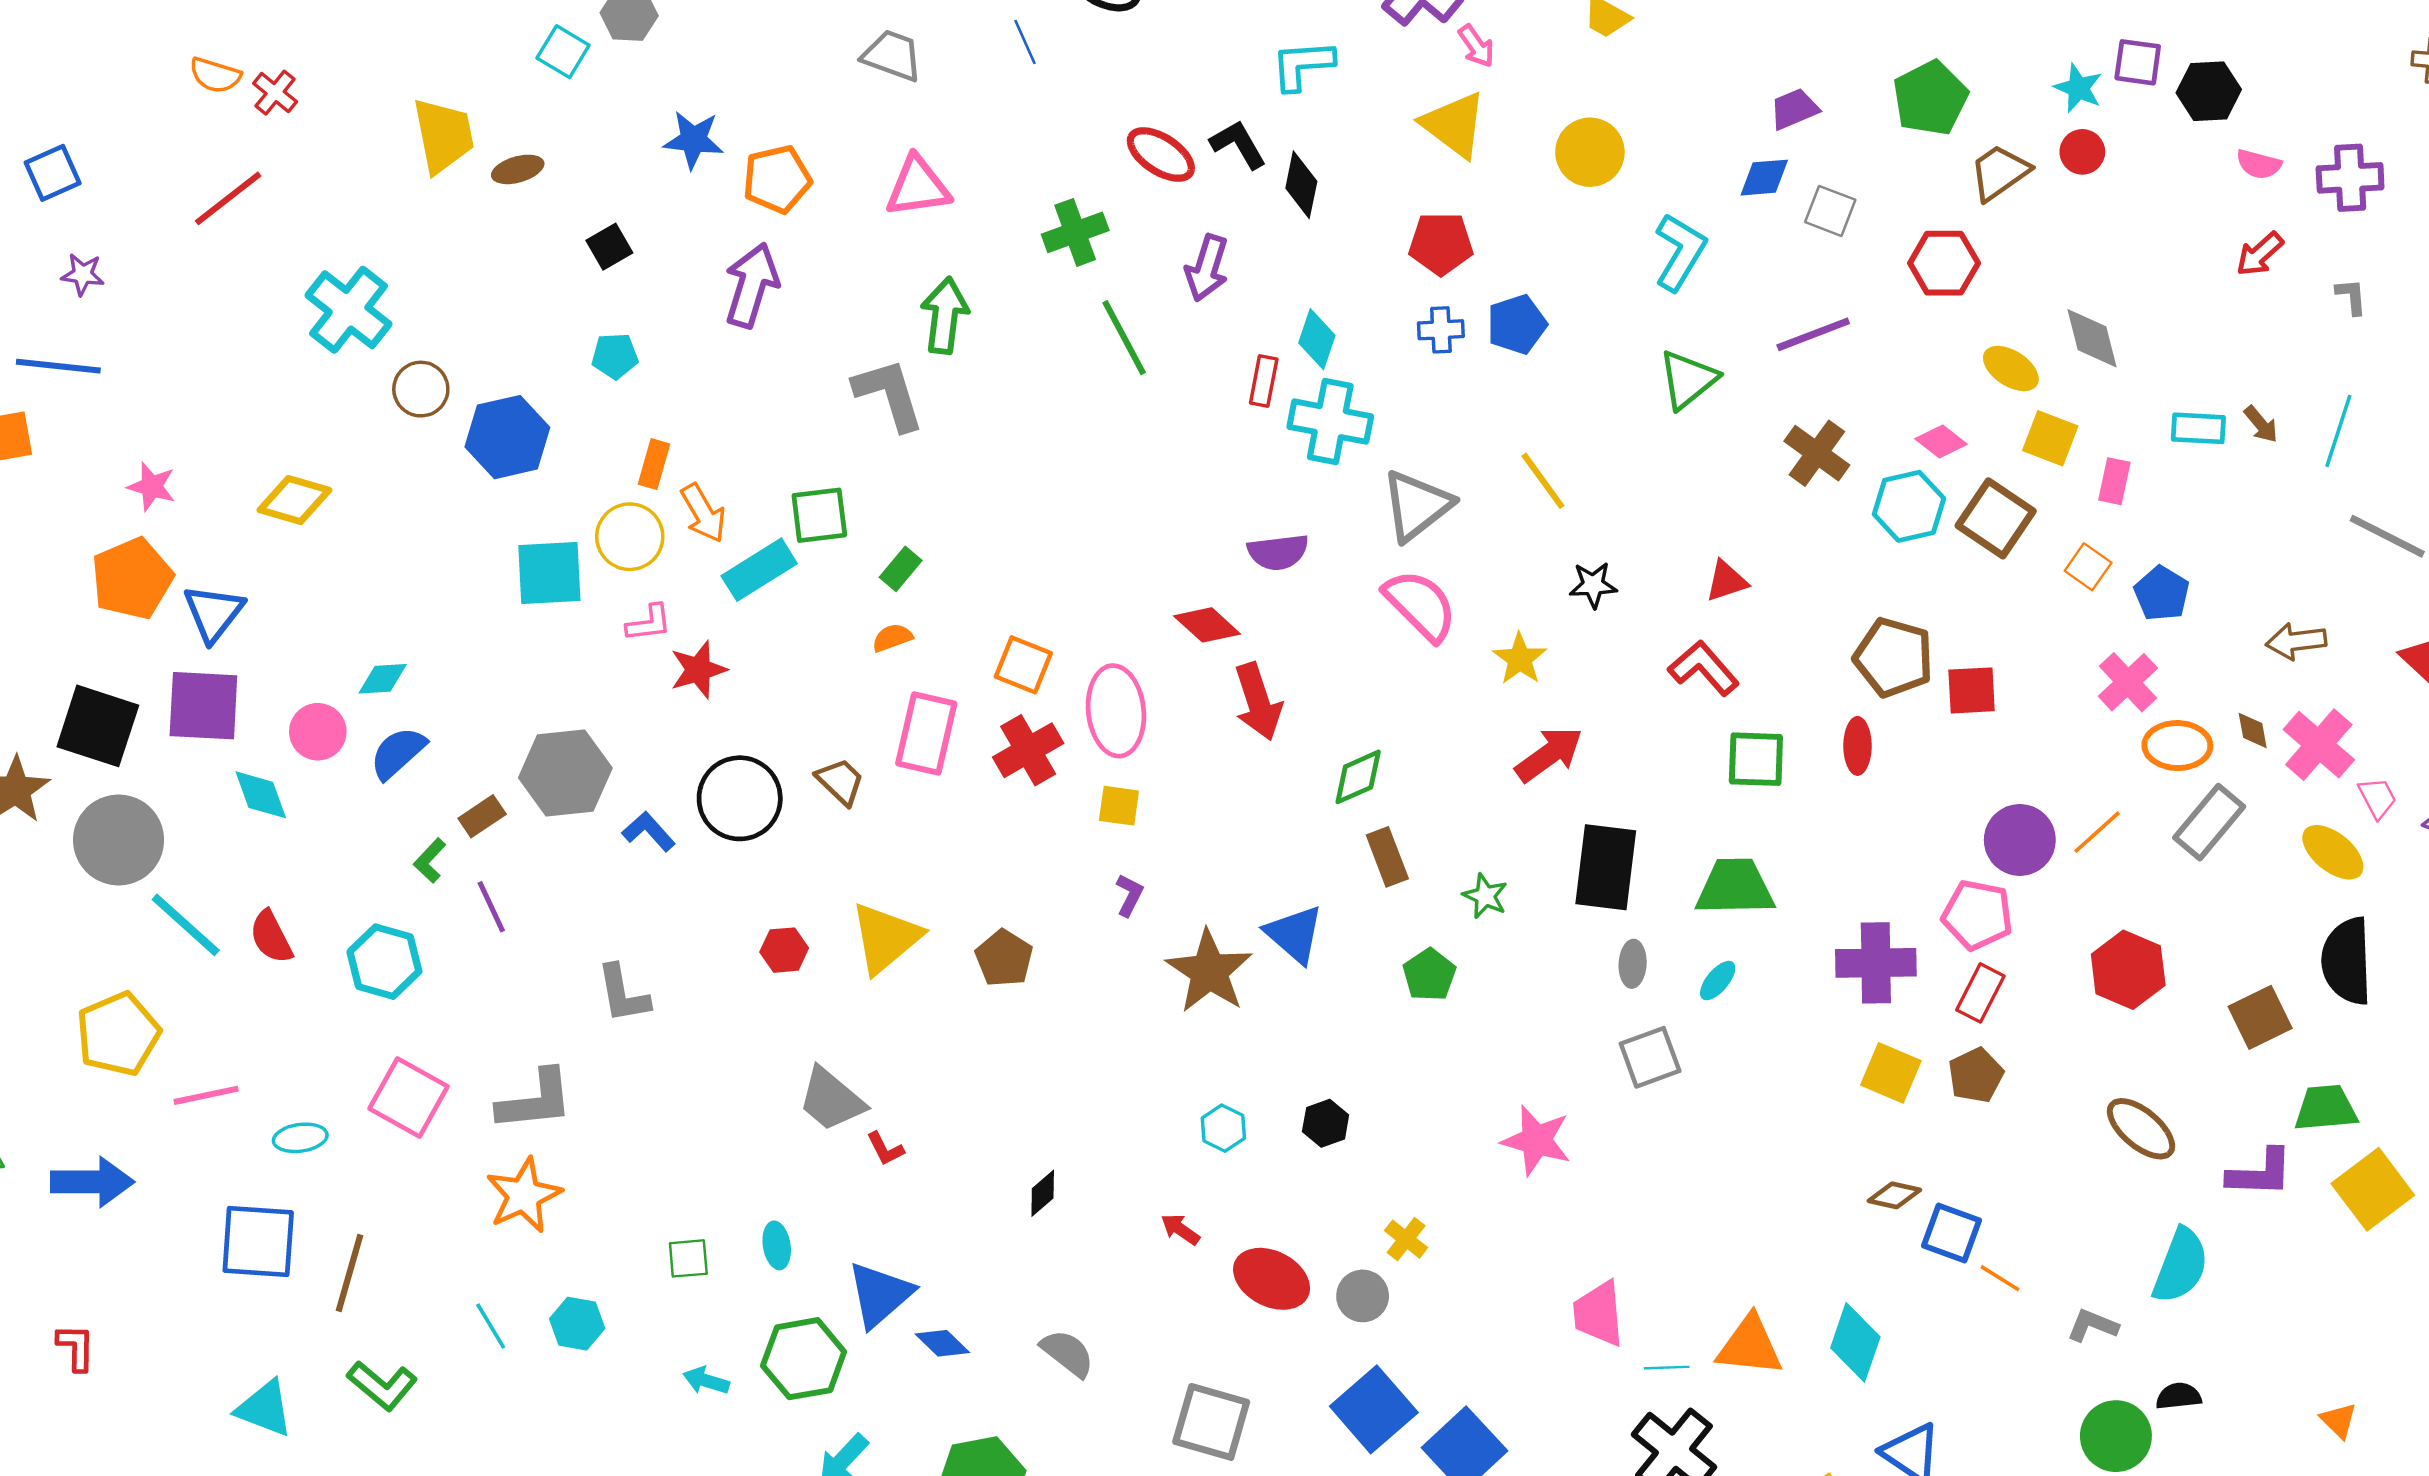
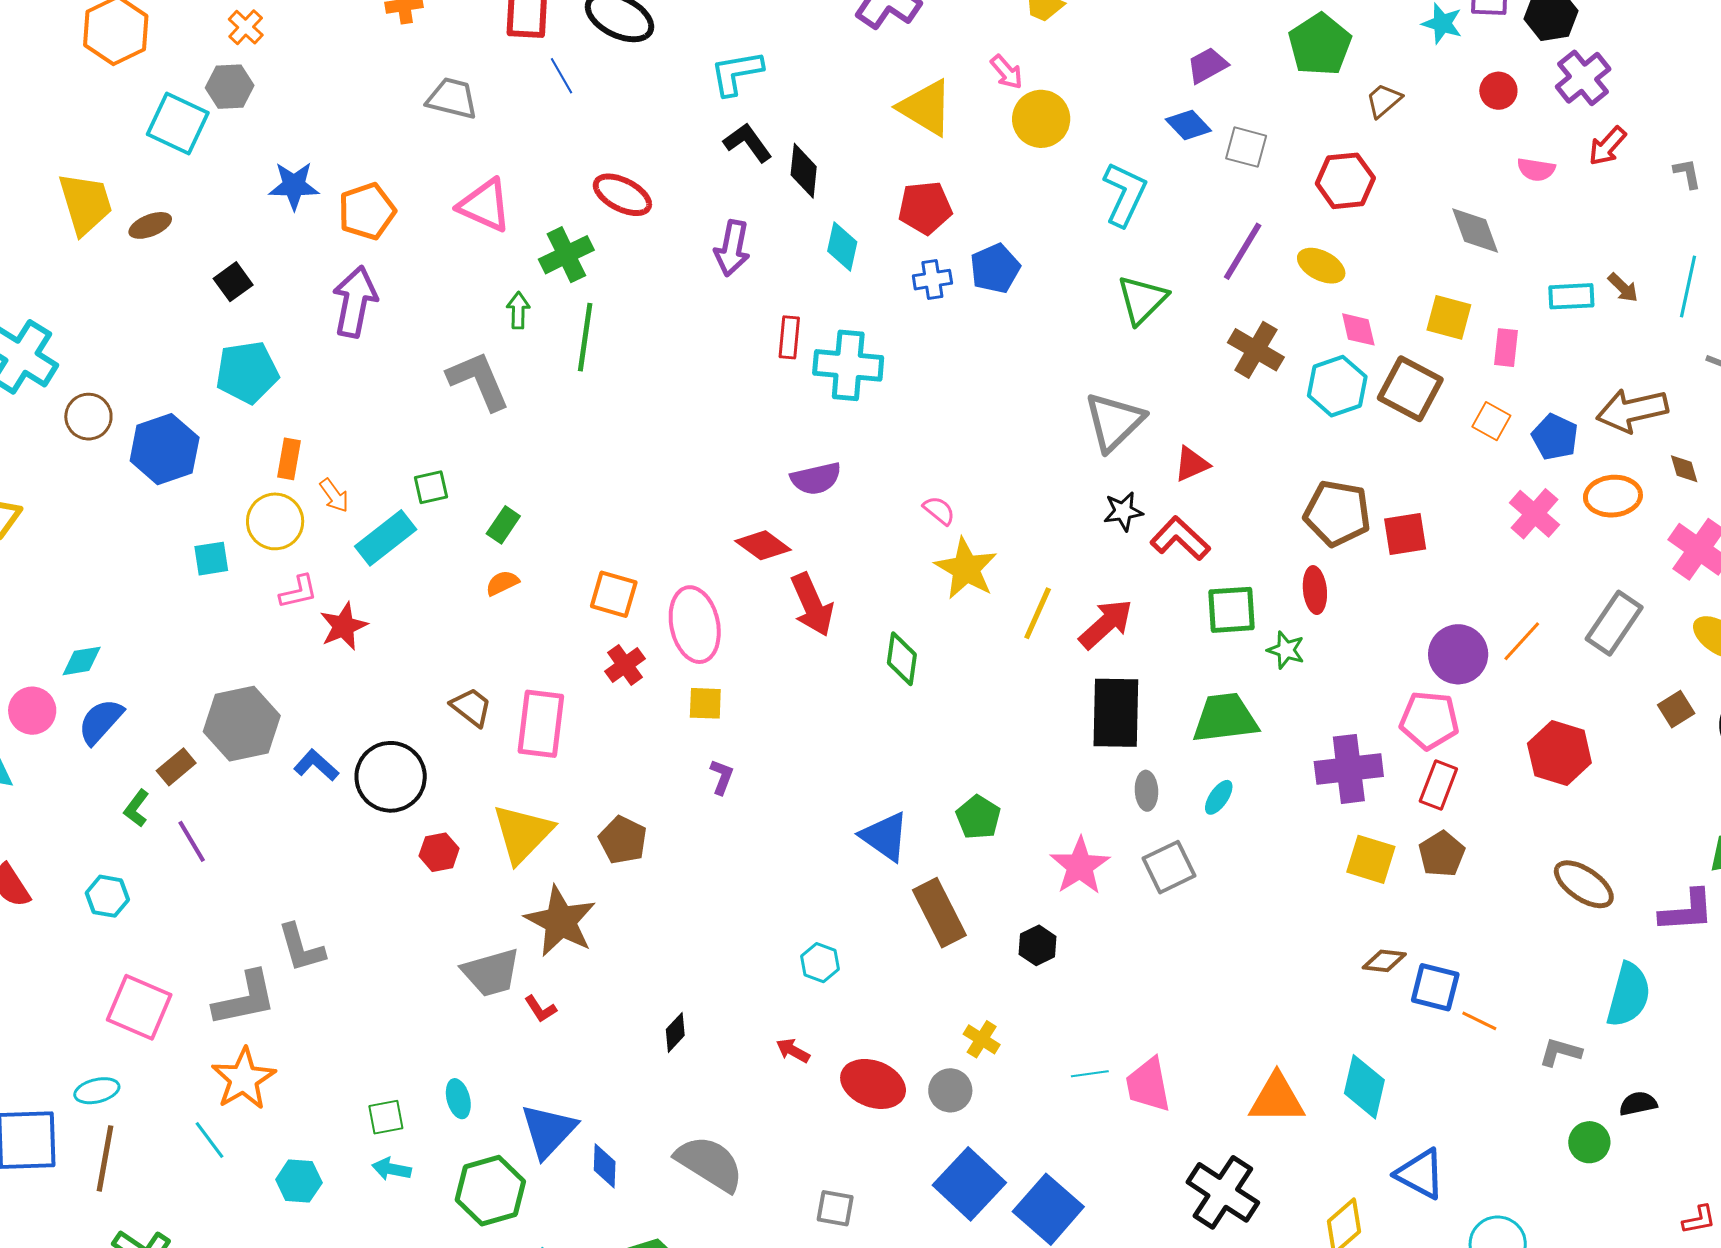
pink arrow: (1476, 46) -> (1007, 72), moved
cyan square: (563, 52) -> (178, 123), size x1.4
cyan L-shape: (1302, 65) -> (736, 73), moved
red circle: (2082, 152) -> (1498, 91), moved
red ellipse: (1161, 155) -> (622, 195), moved
pink semicircle: (2259, 164) -> (1536, 169), moved
brown trapezoid: (1999, 172) -> (1384, 100), size x0.7
blue diamond: (1764, 178) -> (1188, 125), turned 57
purple cross: (2350, 178) -> (1583, 78), moved, turned -30
pink triangle: (918, 187) -> (485, 205), turned 38
green cross: (1075, 232) -> (566, 255), moved
green arrow: (945, 316) -> (518, 310), size x0.6
purple line: (1813, 334) -> (1243, 251), turned -32
green line: (1124, 338) -> (585, 337), moved, turned 42
cyan diamond: (1317, 339) -> (842, 247), moved
cyan pentagon: (615, 356) -> (247, 372), size x1.6
yellow ellipse: (2011, 368) -> (1321, 266), moved
pink diamond: (1941, 441) -> (1358, 329), turned 45
yellow line: (1543, 481) -> (1038, 613), moved, turned 66
gray triangle: (1417, 505) -> (1114, 422), moved
orange arrow: (703, 513) -> (334, 495), size x0.7
green square: (819, 515) -> (431, 487), size x0.7
cyan square: (549, 573) -> (211, 559), size x0.6
black star: (1593, 585) -> (1123, 511), moved
pink semicircle: (1420, 605) -> (939, 510), size x0.5
brown arrow: (2296, 641) -> (1632, 410), moved, size x1.4
yellow star: (1520, 659) -> (966, 569), moved, size x1.4
brown diamond: (2253, 730) -> (1684, 469), moved
pink rectangle: (926, 734) -> (541, 724), moved
orange ellipse: (2177, 746) -> (1613, 496), moved
red cross: (1028, 750) -> (625, 665), size x0.7
red arrow: (1549, 754) -> (1106, 624), moved
green diamond: (1358, 777) -> (902, 659), turned -52
black circle: (740, 798) -> (391, 777), moved
brown rectangle: (1387, 857) -> (939, 913), moved, size x1.4
green star: (1485, 896) -> (1286, 650), moved
blue triangle: (1294, 934) -> (885, 836), moved
cyan hexagon: (384, 962) -> (107, 896), size x0.7
brown star: (1209, 971) -> (560, 921), moved
gray L-shape: (623, 994) -> (301, 948), moved
brown square: (2260, 1017) -> (1676, 709), moved, size x0.7
gray trapezoid: (831, 1099) -> (491, 973), turned -50
black hexagon: (1326, 1123) -> (1038, 945), moved
cyan ellipse: (300, 1138) -> (97, 1091), moved
pink star: (1536, 1140) -> (1080, 866), moved, turned 30
cyan line: (491, 1326) -> (210, 1140), moved
blue diamond: (942, 1343) -> (605, 1166), turned 54
gray semicircle: (1067, 1353) -> (710, 1163), size x1.5
cyan line: (1667, 1368) -> (1090, 1074), moved
cyan arrow: (706, 1381) -> (392, 1169), moved
gray square: (1211, 1422) -> (835, 1208), size x0.6
green circle: (2116, 1436) -> (1589, 1142), size x0.7

